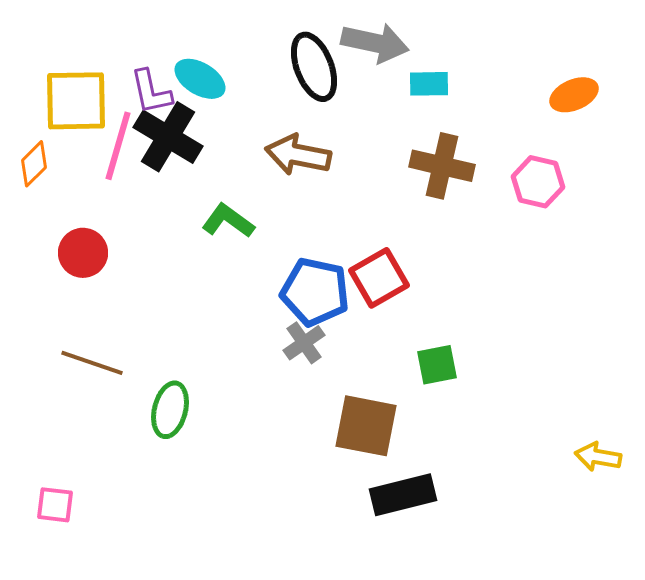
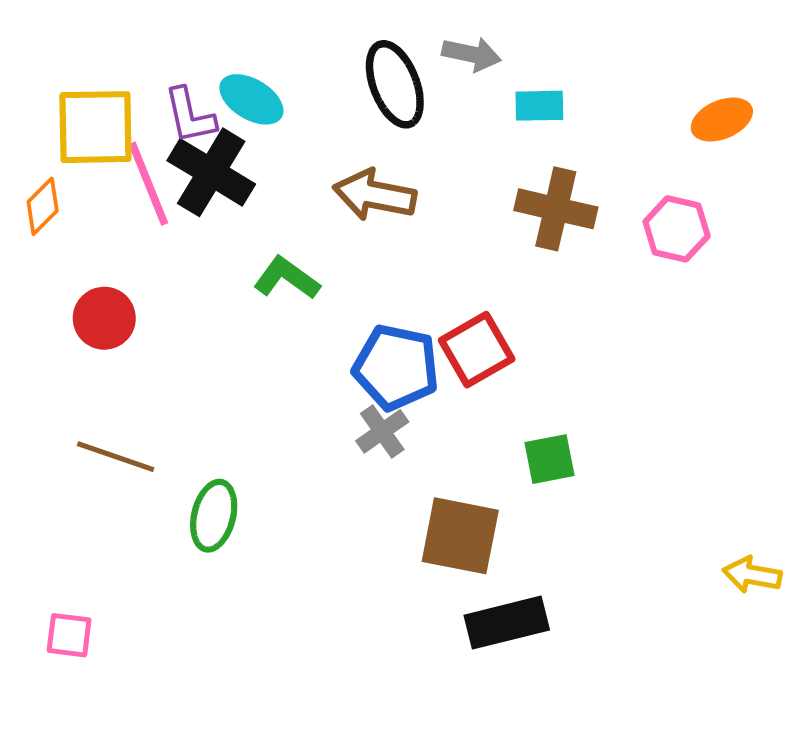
gray arrow: (375, 43) -> (472, 54), size x0.7
pink line: (118, 146) -> (148, 184), turned -38

